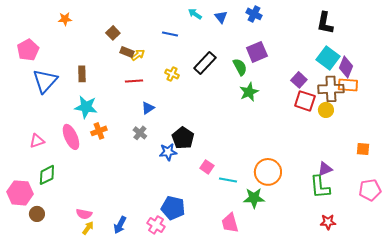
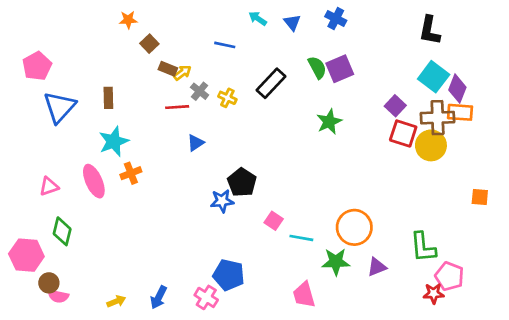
orange star: (65, 19) -> (128, 20), moved
green semicircle: (240, 67) -> (317, 67), moved
cyan star: (86, 107) -> (114, 141), turned -30
yellow circle: (326, 110) -> (431, 145), size x1.5
gray cross: (140, 133) -> (200, 91), moved
purple triangle: (325, 169) -> (377, 267), moved
green diamond: (47, 175) -> (62, 231), turned -50
pink pentagon: (370, 190) -> (449, 276), moved, turned 30
pink semicircle: (84, 214) -> (58, 296), moved
yellow arrow: (88, 228) -> (116, 301), turned 32

